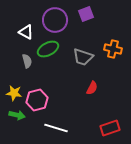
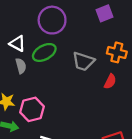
purple square: (86, 14) -> (105, 13), moved
white triangle: (26, 32) -> (18, 44), moved
red semicircle: (92, 88) -> (110, 81), moved

